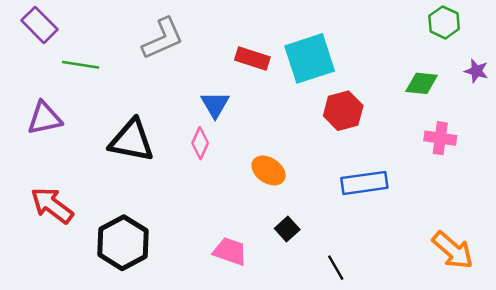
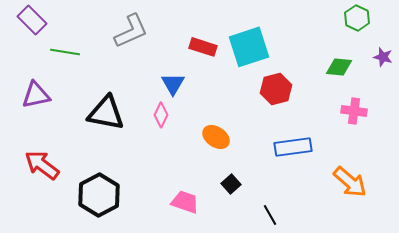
orange arrow: (453, 250) -> (350, 182), moved

